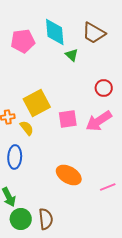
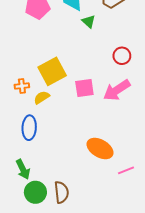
yellow semicircle: (27, 128) -> (42, 97), turned -84
orange ellipse: (69, 175) -> (100, 148), moved
pink line: (108, 187) -> (126, 170), moved

